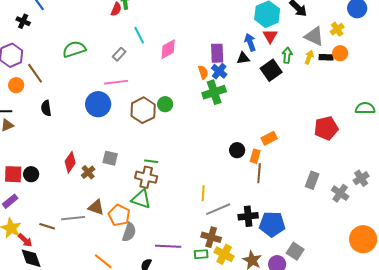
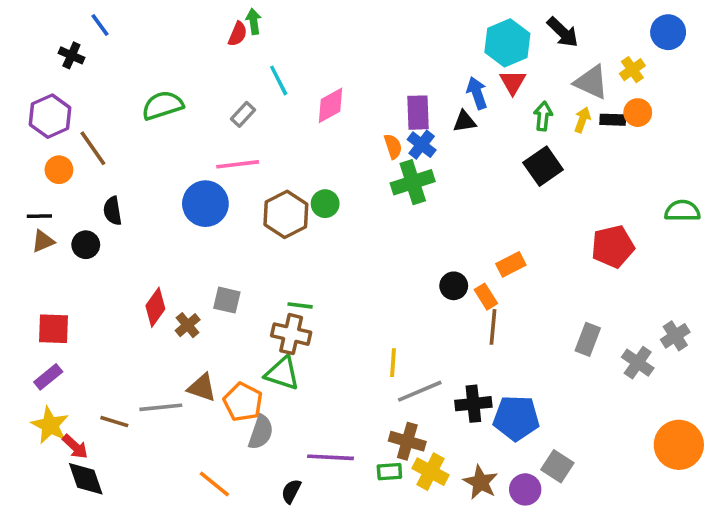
black square: (271, 70) -> (543, 166), moved
orange rectangle: (255, 156) -> (486, 297), turned -48
black circle: (31, 174) -> (86, 245), moved

